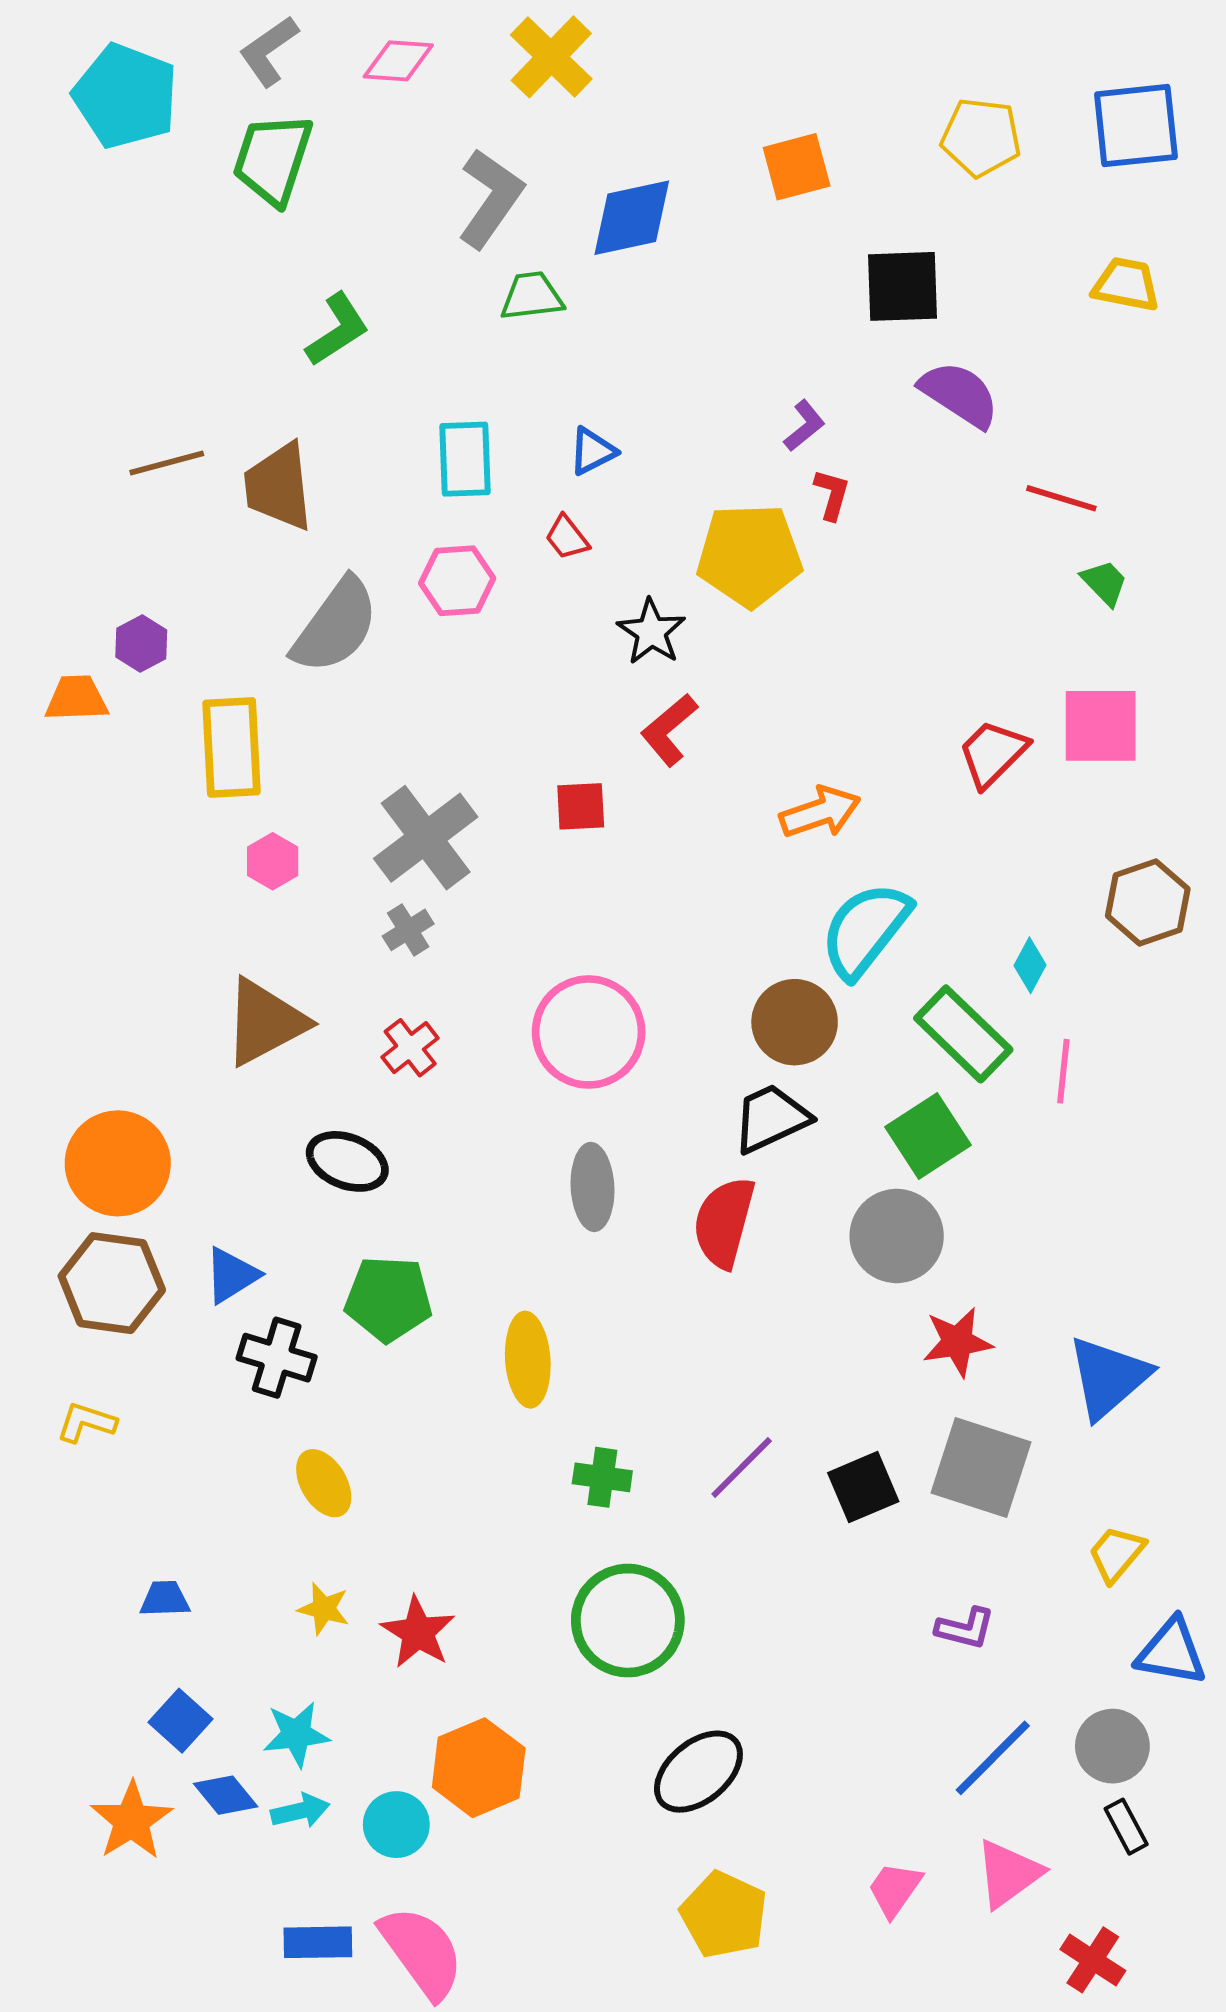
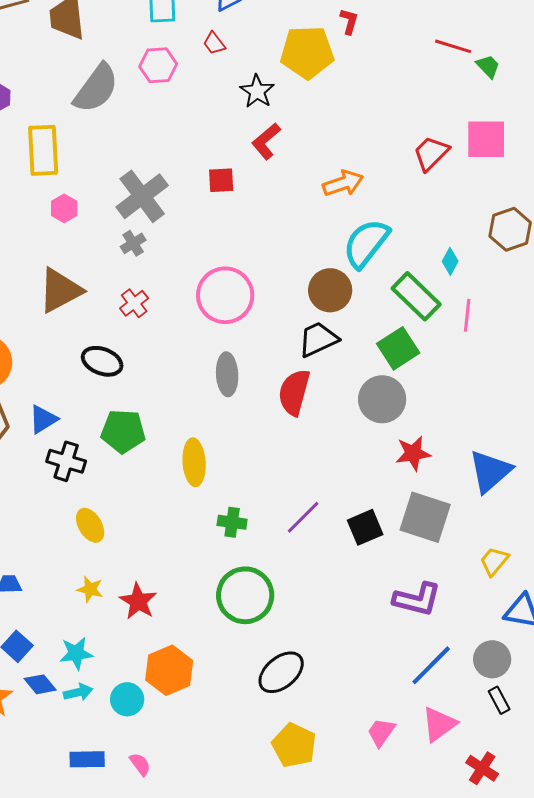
red line: (1061, 498) -> (453, 46), moved
purple L-shape: (965, 1628) -> (417, 599), size x1.6
pink semicircle: (422, 1952) -> (140, 764), size x0.5

